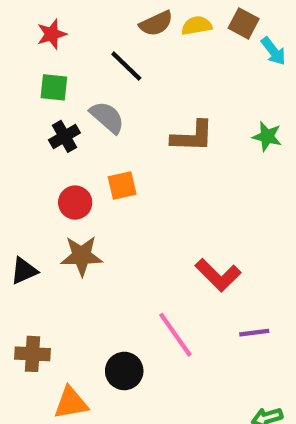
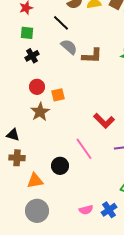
gray semicircle: (107, 117) -> (69, 47), moved
orange square: (122, 185) -> (58, 95), moved
brown star: (82, 256) -> (40, 112), turned -30
black triangle: (24, 271) -> (13, 135), moved, turned 40

